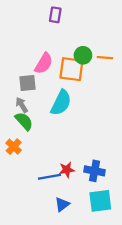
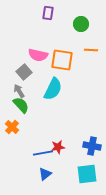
green circle: (83, 55) -> (81, 24), moved
pink semicircle: (44, 63) -> (38, 55), turned 72
gray square: (27, 83) -> (24, 72), turned -35
blue cross: (95, 171) -> (92, 146), moved
blue triangle: (62, 204) -> (45, 174), moved

